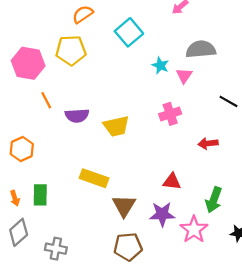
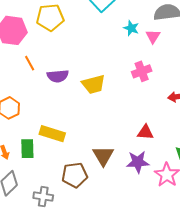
yellow rectangle: (94, 178) -> (52, 134), moved
brown pentagon: (128, 247) -> (75, 175), moved

